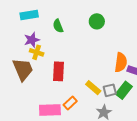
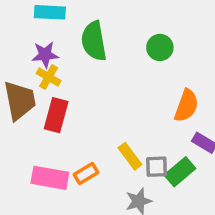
green semicircle: (58, 26) -> (94, 41), size x1.6
orange semicircle: (121, 62) -> (186, 106), moved
red rectangle: (59, 71) -> (56, 115), moved

